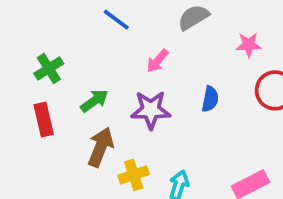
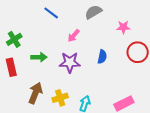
green arrow: (94, 101) -> (39, 57), turned 35
brown arrow: (101, 147) -> (35, 93), moved

